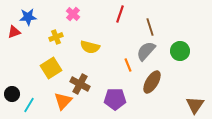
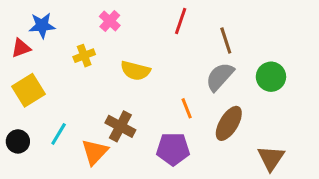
orange line: (128, 65) -> (187, 108), moved
yellow square: (51, 68) -> (28, 90), moved
cyan line: (29, 105) -> (59, 134), moved
brown triangle: (195, 105) -> (271, 158), moved

